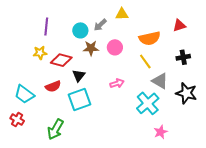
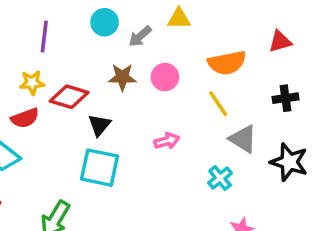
cyan circle: (80, 30) -> (105, 22), moved
red semicircle: (53, 86) -> (25, 118), moved
cyan square: (80, 100) -> (99, 168), turned 30
cyan cross: (148, 103) -> (220, 178), size x0.6

